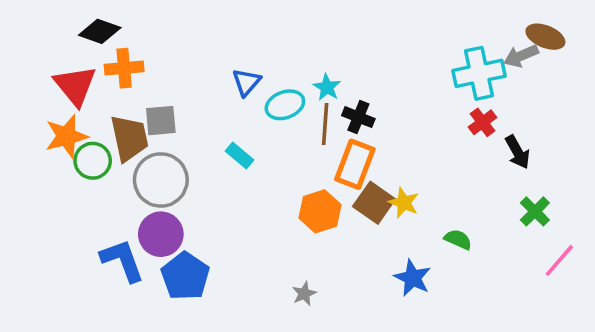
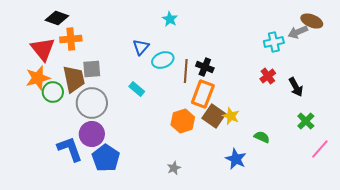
cyan cross: (479, 73) -> (274, 42), size x0.7
cyan star: (327, 87) -> (170, 19), moved
red cross: (482, 122) -> (268, 76), moved

